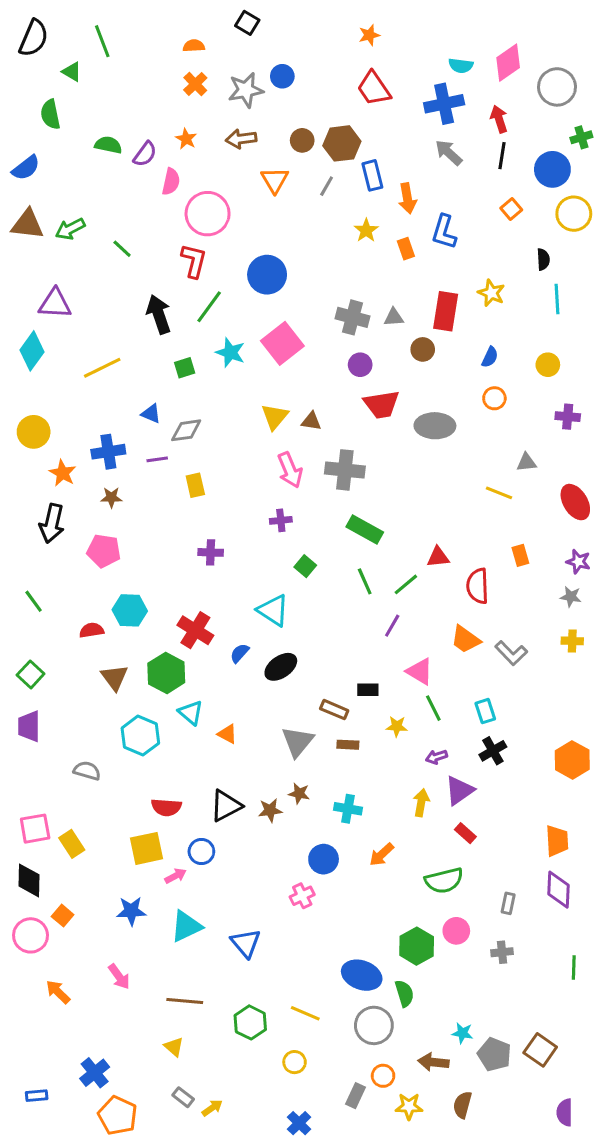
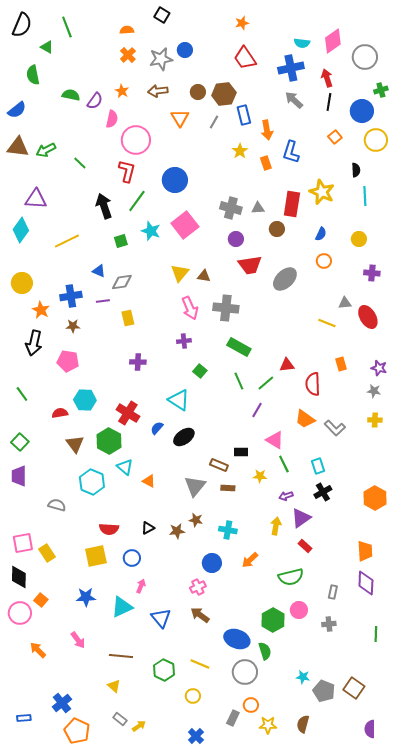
yellow star: (491, 293) -> (322, 192), size x1.4
gray ellipse: (435, 426) -> (285, 279), turned -45
red ellipse: (575, 502) -> (368, 317), moved
black triangle: (226, 806) -> (148, 528), size x0.6
pink arrow: (175, 876) -> (141, 586), moved, turned -40
brown arrow: (433, 1062) -> (200, 615), moved, turned 30

